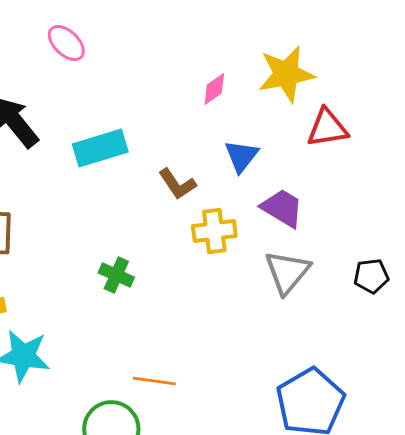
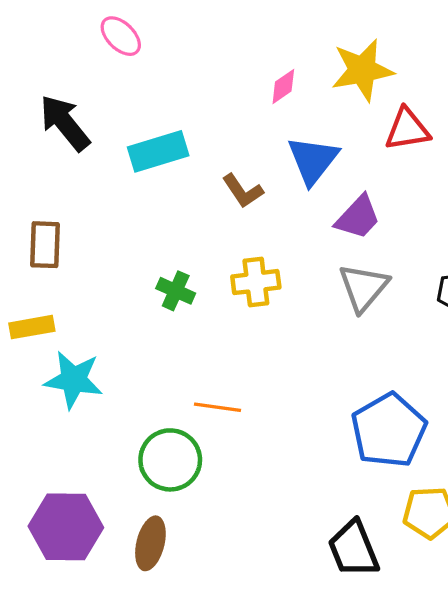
blue triangle: (241, 156) -> (313, 160), size x1.4
purple trapezoid: (282, 208) -> (358, 217), turned 102
yellow cross: (214, 231) -> (256, 282), moved

